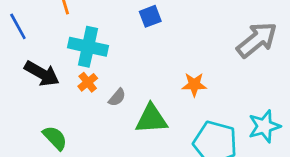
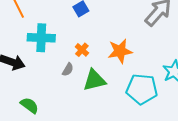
orange cross: (88, 82) -> (82, 50), moved
orange star: (194, 85) -> (120, 51), size x1.4

